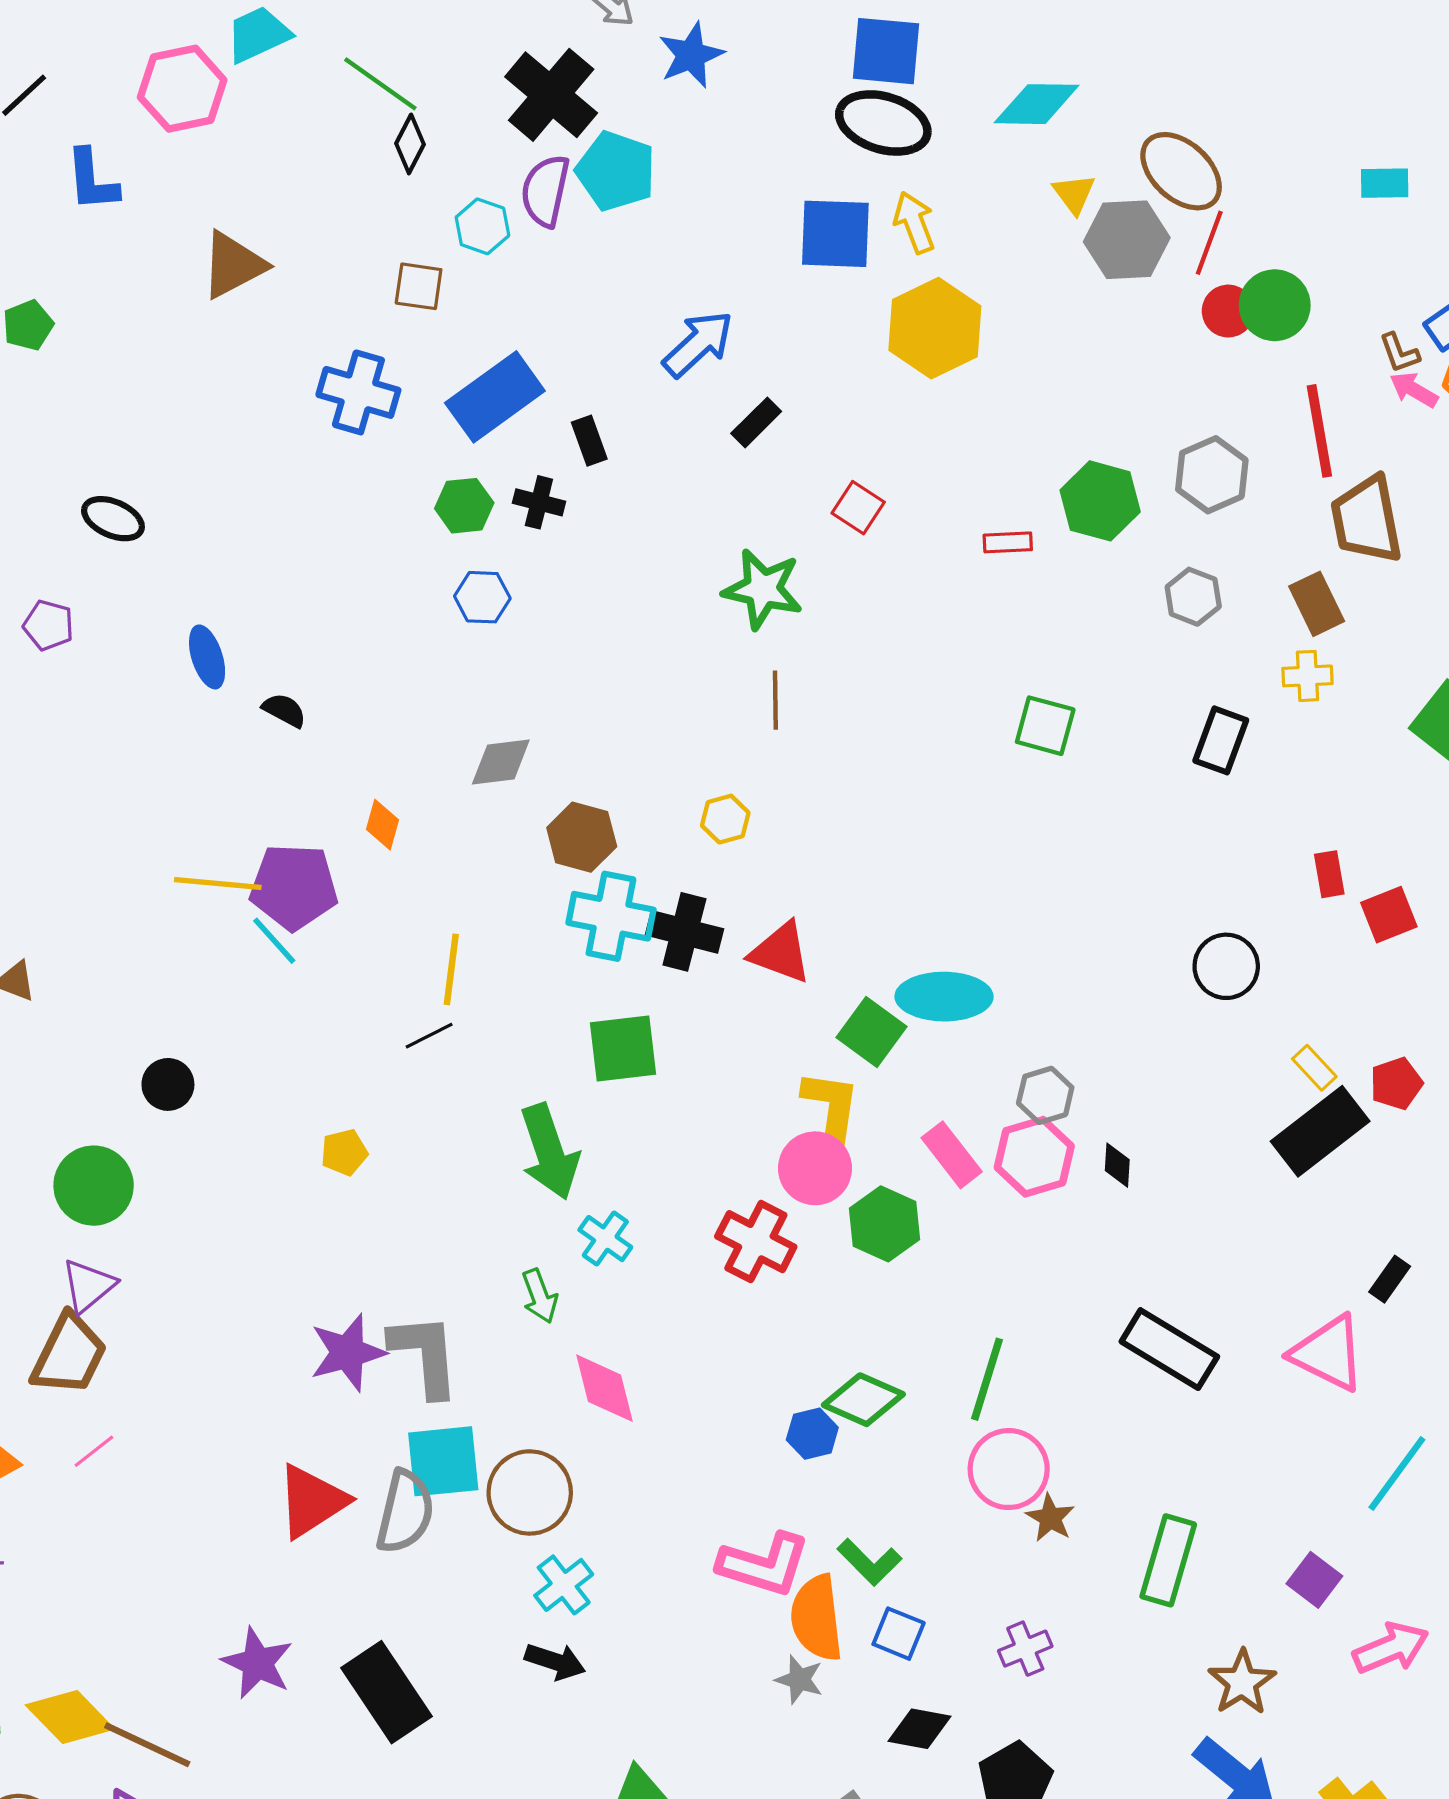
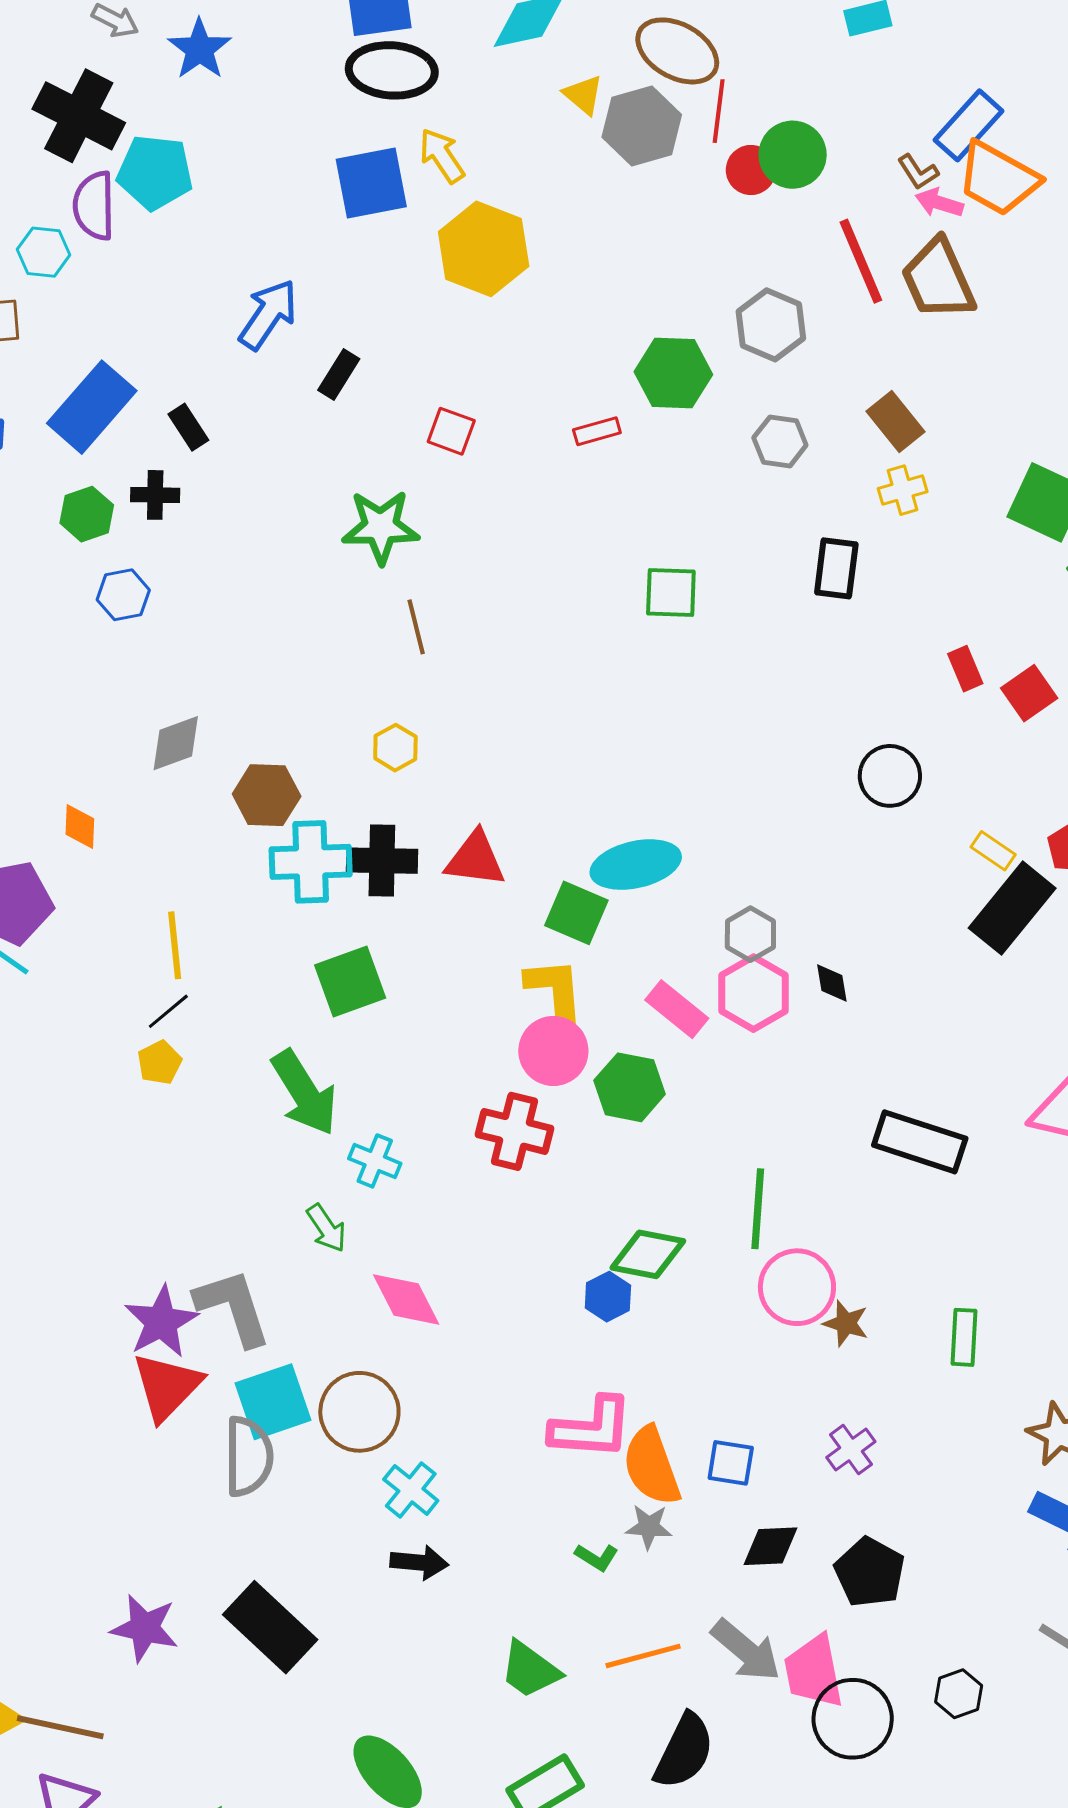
brown trapezoid: (1367, 520) -> (938, 279), moved
yellow pentagon: (344, 1152) -> (160, 1063), moved
red triangle: (312, 1501) -> (167, 1386), moved
green rectangle: (1168, 1560) -> (964, 1337), size x0.7
green L-shape: (869, 1562) -> (597, 1557), moved, size x0.7

